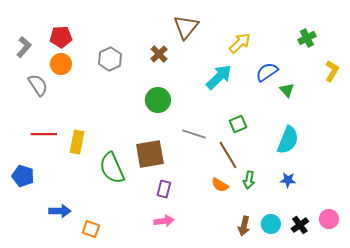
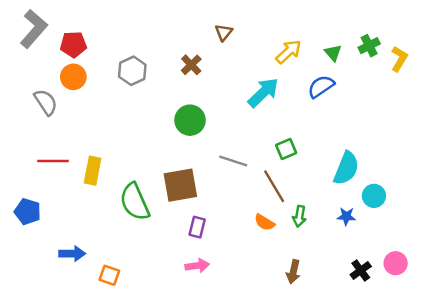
brown triangle: (186, 27) -> (224, 32), size x0.6
gray L-shape: (24, 47) -> (34, 29), moved, size x1.5
yellow L-shape: (332, 71) -> (399, 59), moved
green triangle: (287, 90) -> (333, 53), moved
cyan circle: (271, 224) -> (374, 196), moved

